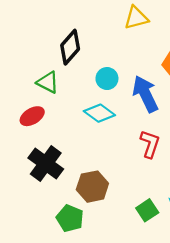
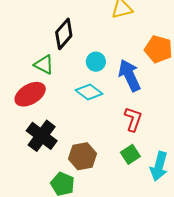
red ellipse: (32, 116) -> (30, 94), size x1.4
green square: (147, 210) -> (130, 154), moved

